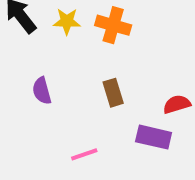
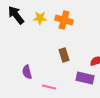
purple semicircle: (42, 91) -> (27, 72), moved
pink line: (84, 154) -> (49, 87), turned 32

